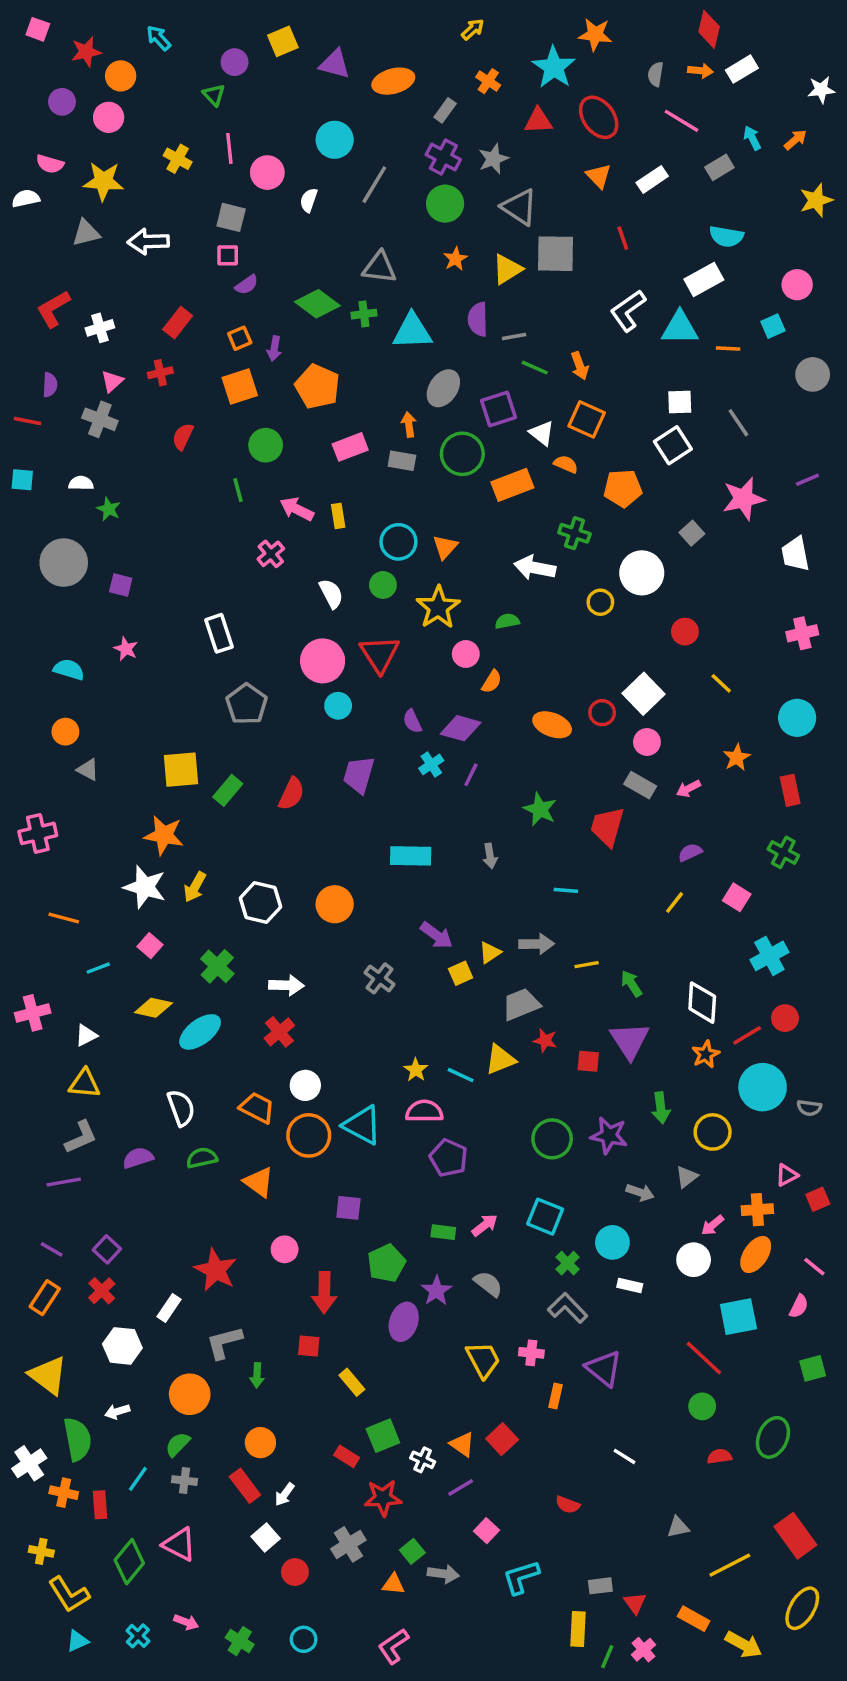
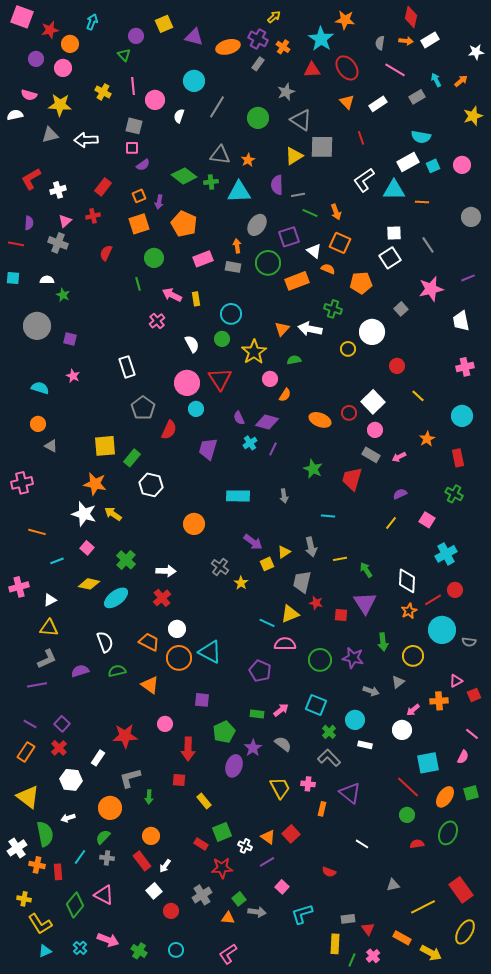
pink square: (38, 29) -> (22, 17), size x1.6
cyan arrow: (159, 38) -> (92, 22), turned 63
purple cross: (443, 157) -> (258, 39), moved
orange star: (455, 259) -> (248, 160), moved
cyan square: (773, 326) -> (433, 166), moved
orange triangle: (445, 547) -> (282, 329), moved
red semicircle: (291, 794) -> (169, 430), moved
yellow arrow: (195, 887) -> (113, 514), turned 96
white hexagon: (260, 902) -> (151, 485), moved
gray arrow: (537, 944) -> (311, 547), turned 78
gray trapezoid: (521, 1004) -> (302, 582), turned -55
yellow star: (416, 1070) -> (241, 583), moved
pink semicircle: (424, 1111) -> (285, 644), moved
orange ellipse: (756, 1255) -> (445, 797), moved
red star: (216, 1270) -> (125, 736), turned -30
pink arrow: (186, 1622) -> (108, 940), size x1.5

